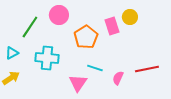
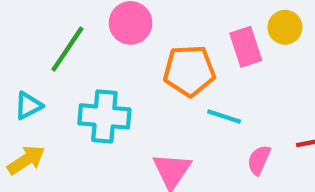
orange pentagon: (86, 37) -> (189, 71), turned 30
cyan line: (95, 68) -> (224, 116), moved

